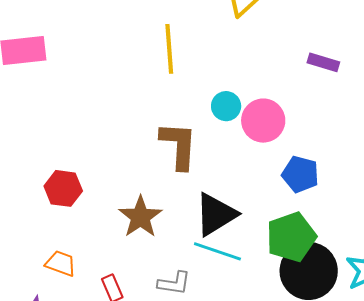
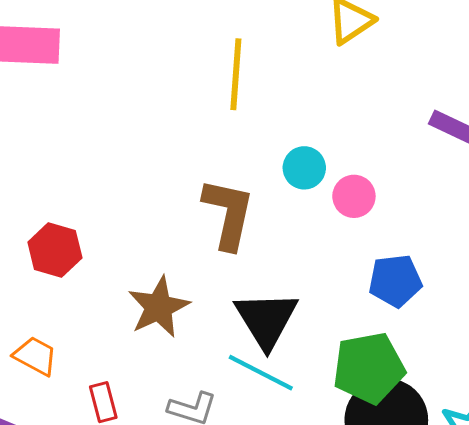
pink circle: (263, 121) -> (354, 196), size x0.7
blue pentagon: (300, 174) -> (395, 281), turned -30
black triangle: (216, 214) -> (266, 320), turned -39

